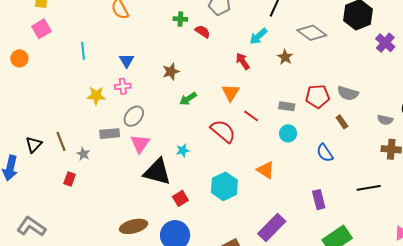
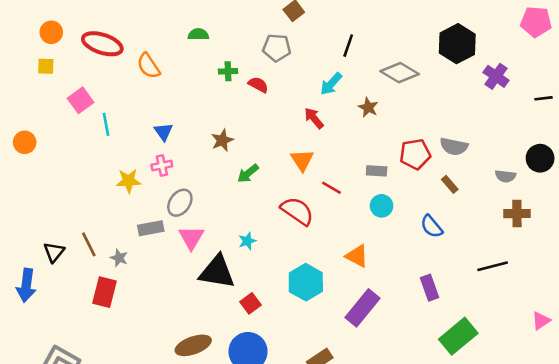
pink square: (41, 29) -> (81, 100), moved
red rectangle: (70, 179) -> (104, 292), size x1.6
purple rectangle: (272, 228) -> (362, 308), moved

